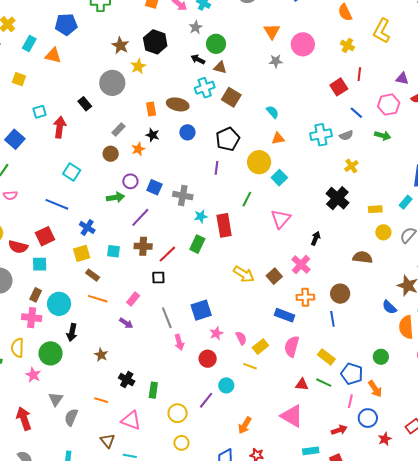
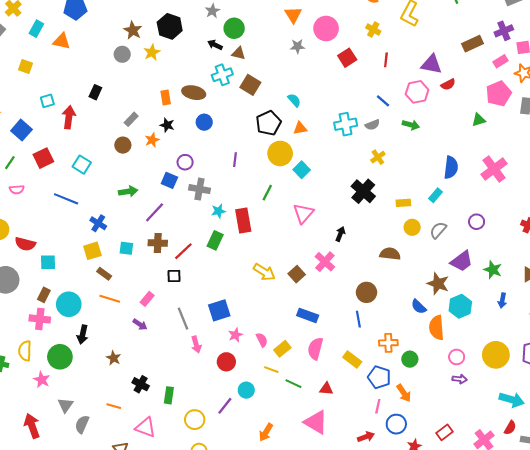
purple triangle: (402, 78) -> (431, 64), size x1.5
gray circle: (112, 83) -> (122, 54), moved, size x0.6
red square: (339, 87) -> (347, 58), moved
black rectangle: (85, 104) -> (95, 92), turned 64
black pentagon: (228, 139) -> (268, 123), moved
purple circle: (130, 181) -> (185, 162), moved
red square: (45, 236) -> (43, 158), moved
orange cross: (305, 297) -> (388, 343), moved
green line: (324, 383) -> (293, 384), moved

